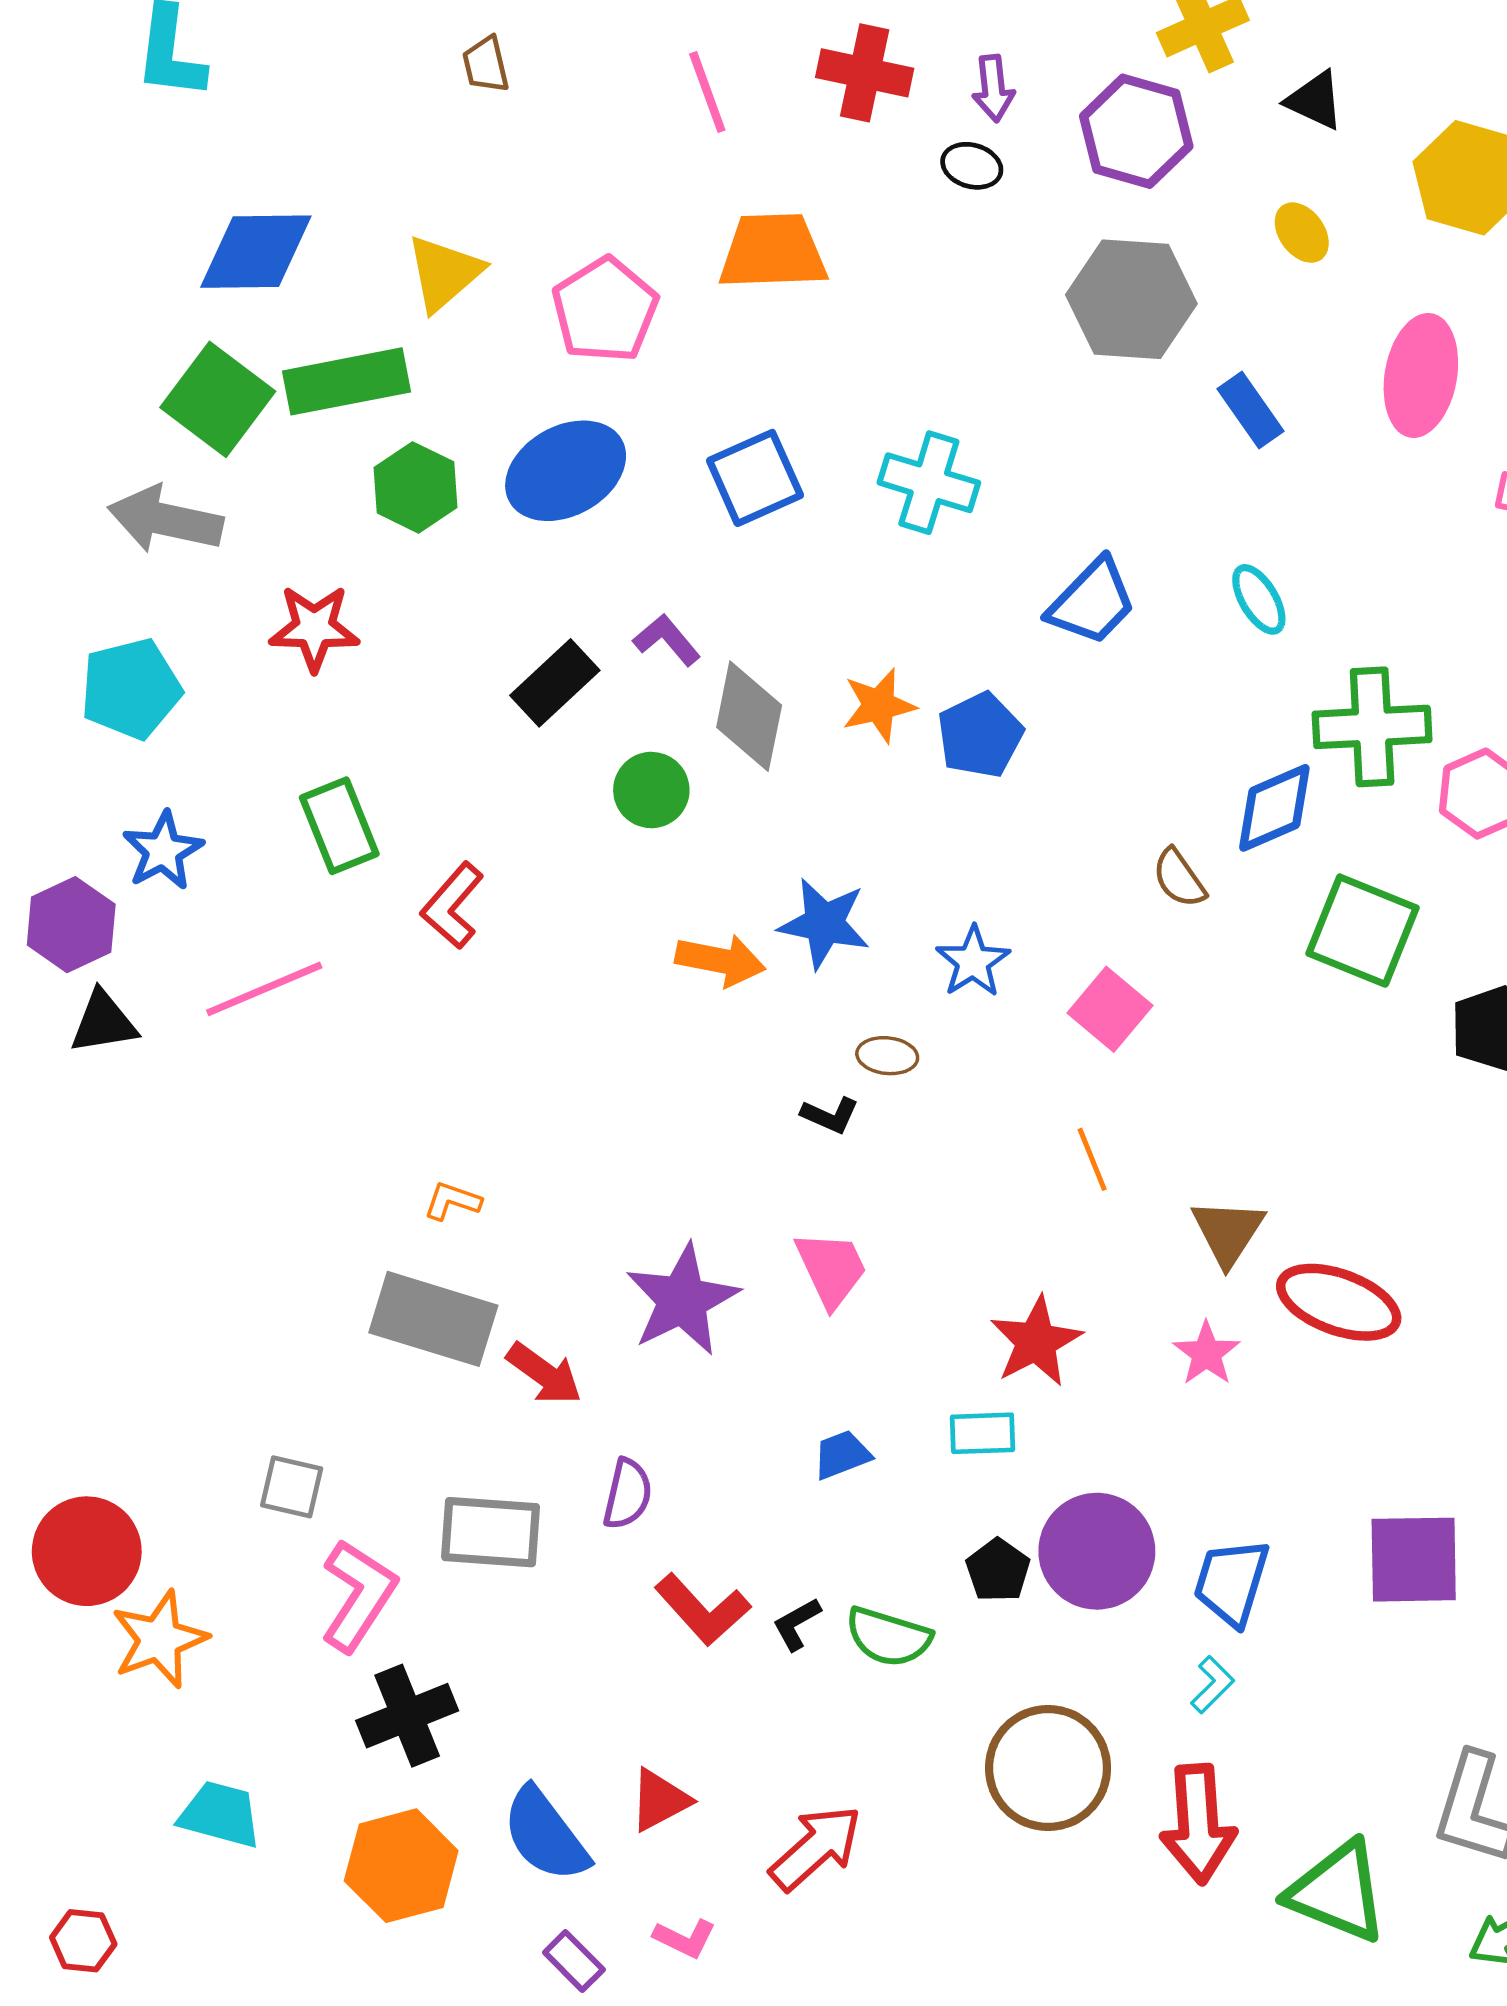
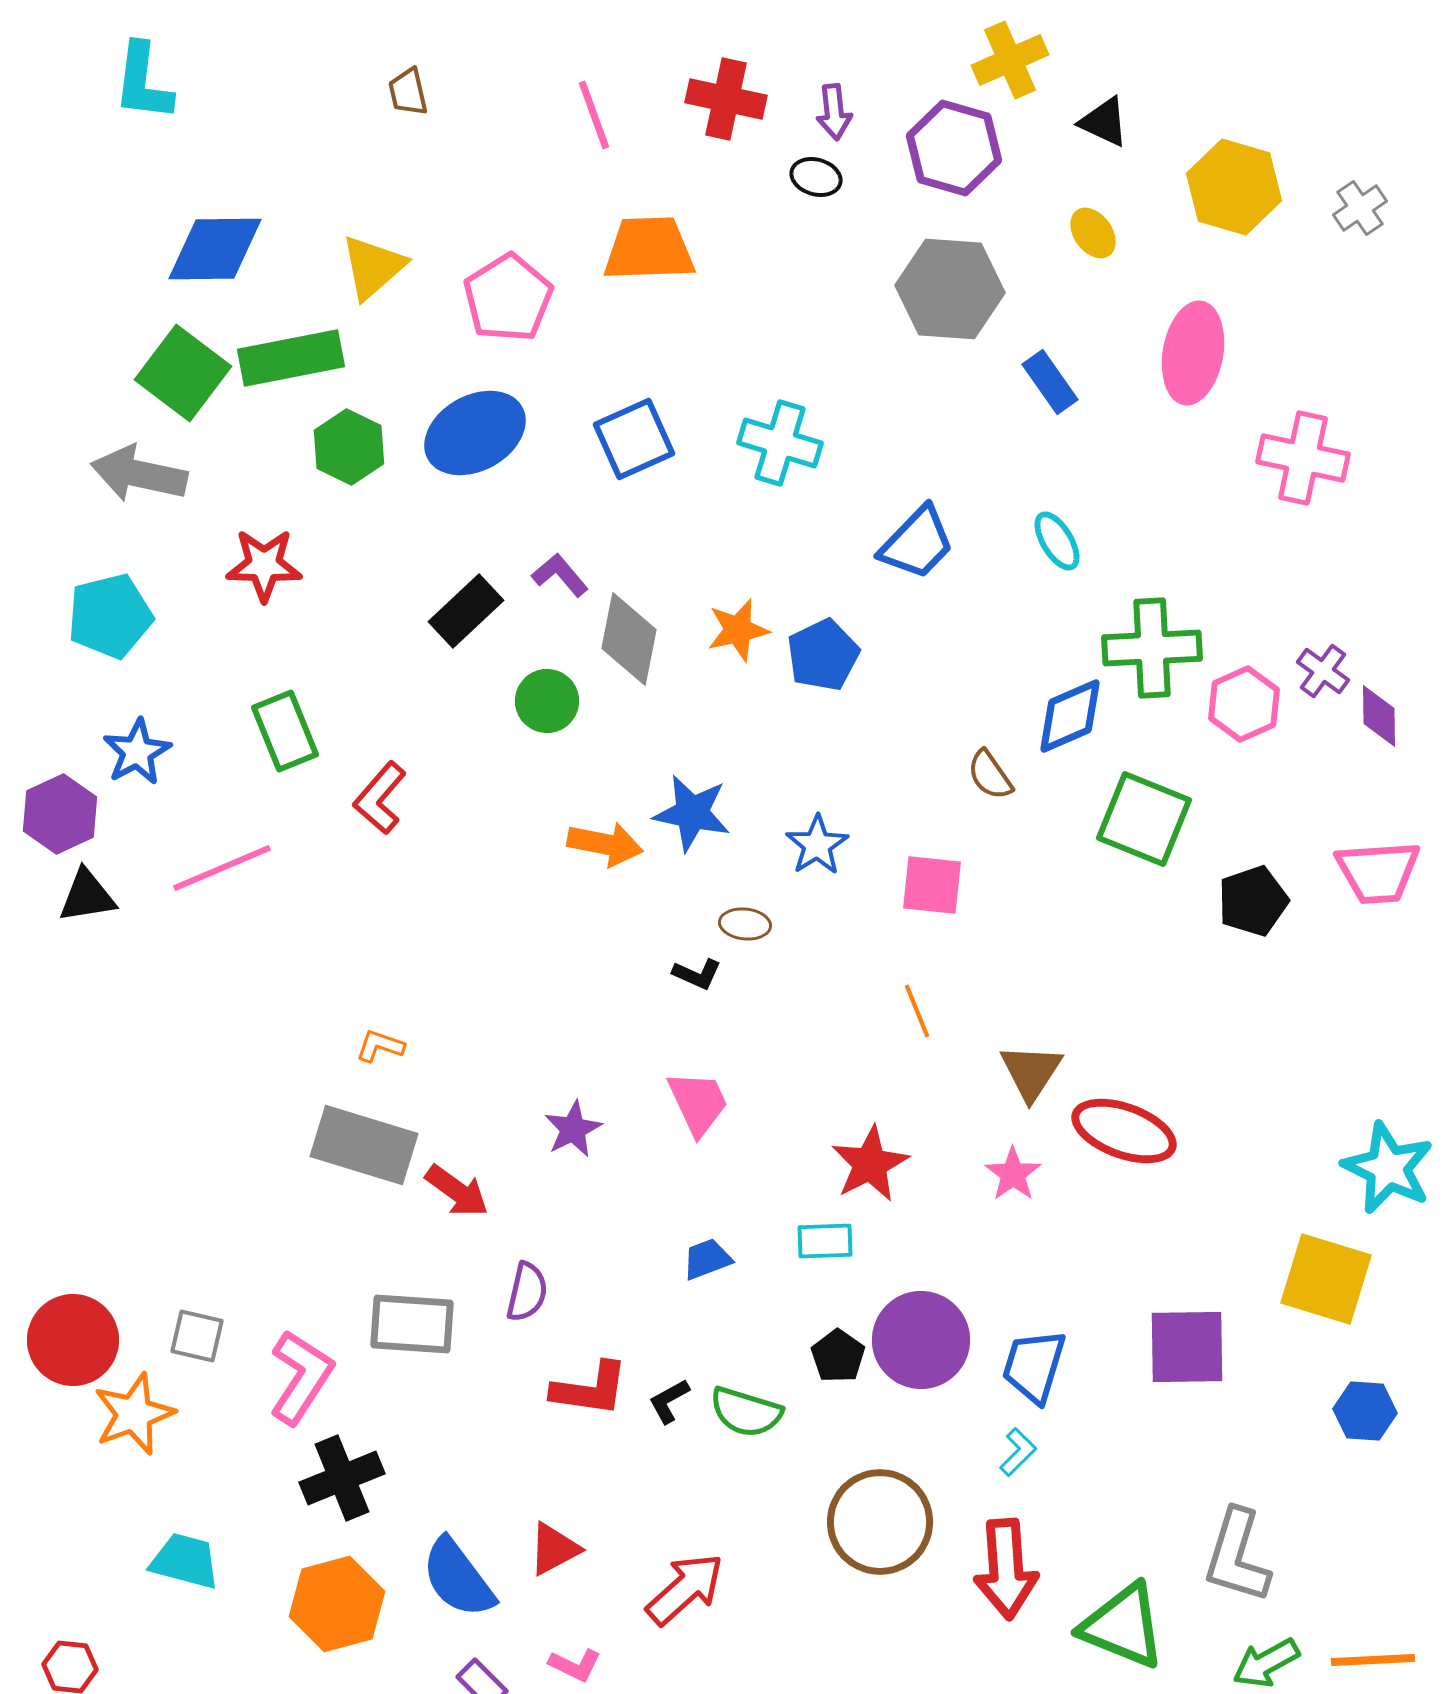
pink square: (1110, 1009) -> (932, 885), turned -34
purple star: (682, 1300) -> (573, 1129), size x0.6
gray square: (292, 1487) -> (197, 1336), moved
red L-shape: (703, 1610) -> (590, 1389), turned -40

